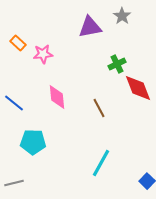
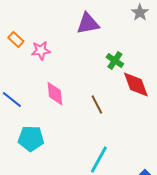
gray star: (122, 16) -> (140, 13), moved
green cross: (117, 64) -> (115, 61), turned -30

